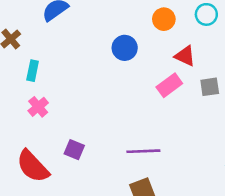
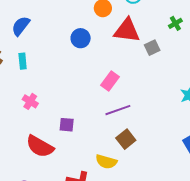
red triangle: (185, 56) -> (127, 30), size x1.6
cyan rectangle: (33, 71) -> (23, 61), moved
pink rectangle: (169, 85) -> (110, 81), moved

